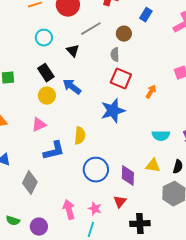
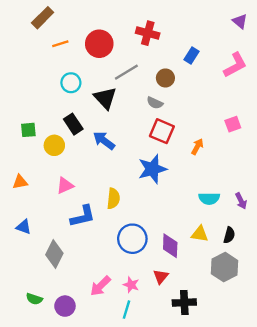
black triangle: (73, 51) -> (105, 98), size x1.5
gray semicircle: (115, 55) -> (155, 103), turned -64
yellow circle: (47, 96) -> (54, 145), moved
pink arrow: (69, 210) -> (100, 286), turned -120

